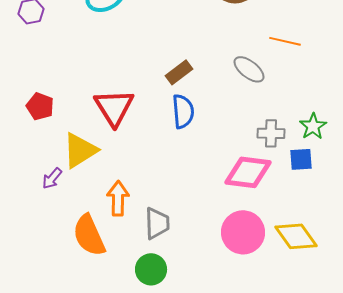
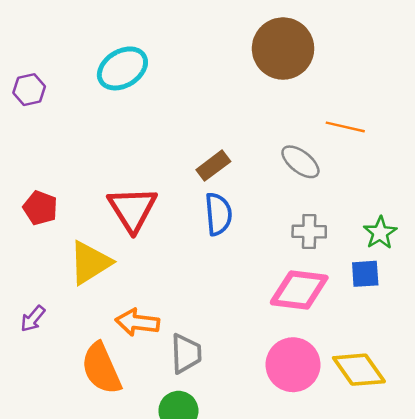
gray cross: (271, 133) -> (309, 232), moved
purple arrow: (52, 178) -> (33, 319), moved
orange arrow: (118, 198) -> (137, 322), turned -84

